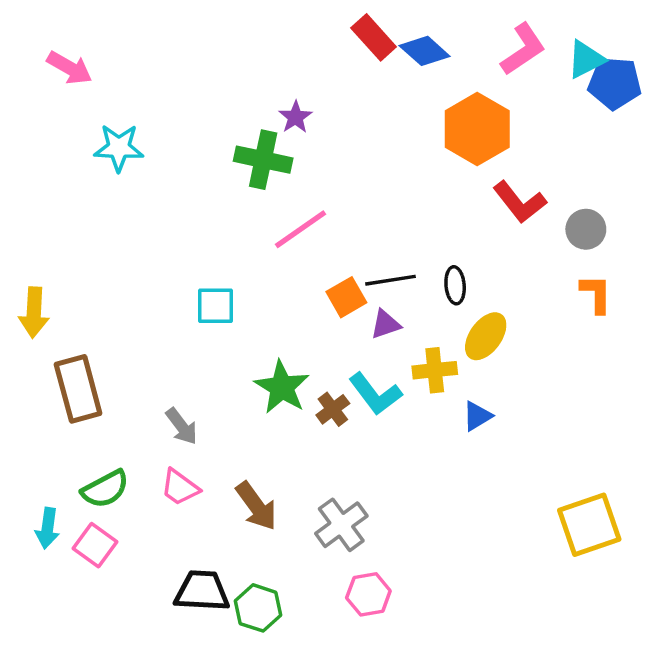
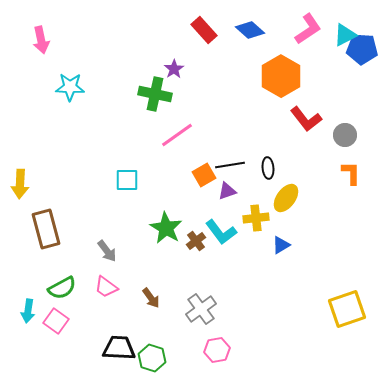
red rectangle: (374, 37) -> (204, 30), moved
pink arrow: (70, 68) -> (41, 40), turned 48
brown arrow: (256, 506) -> (151, 298), size x0.7

